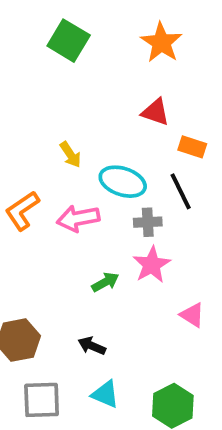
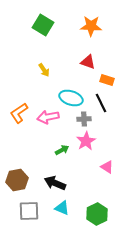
orange star: (161, 43) -> (91, 26), turned -30
yellow arrow: (71, 155) -> (44, 70), moved
black arrow: (92, 346) -> (55, 183), size x1.5

